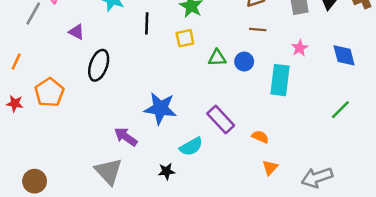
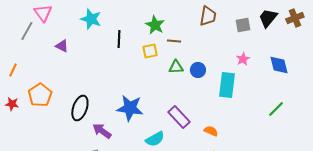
brown line: (258, 29) -> (174, 41), moved
black ellipse: (99, 65) -> (80, 108), moved

